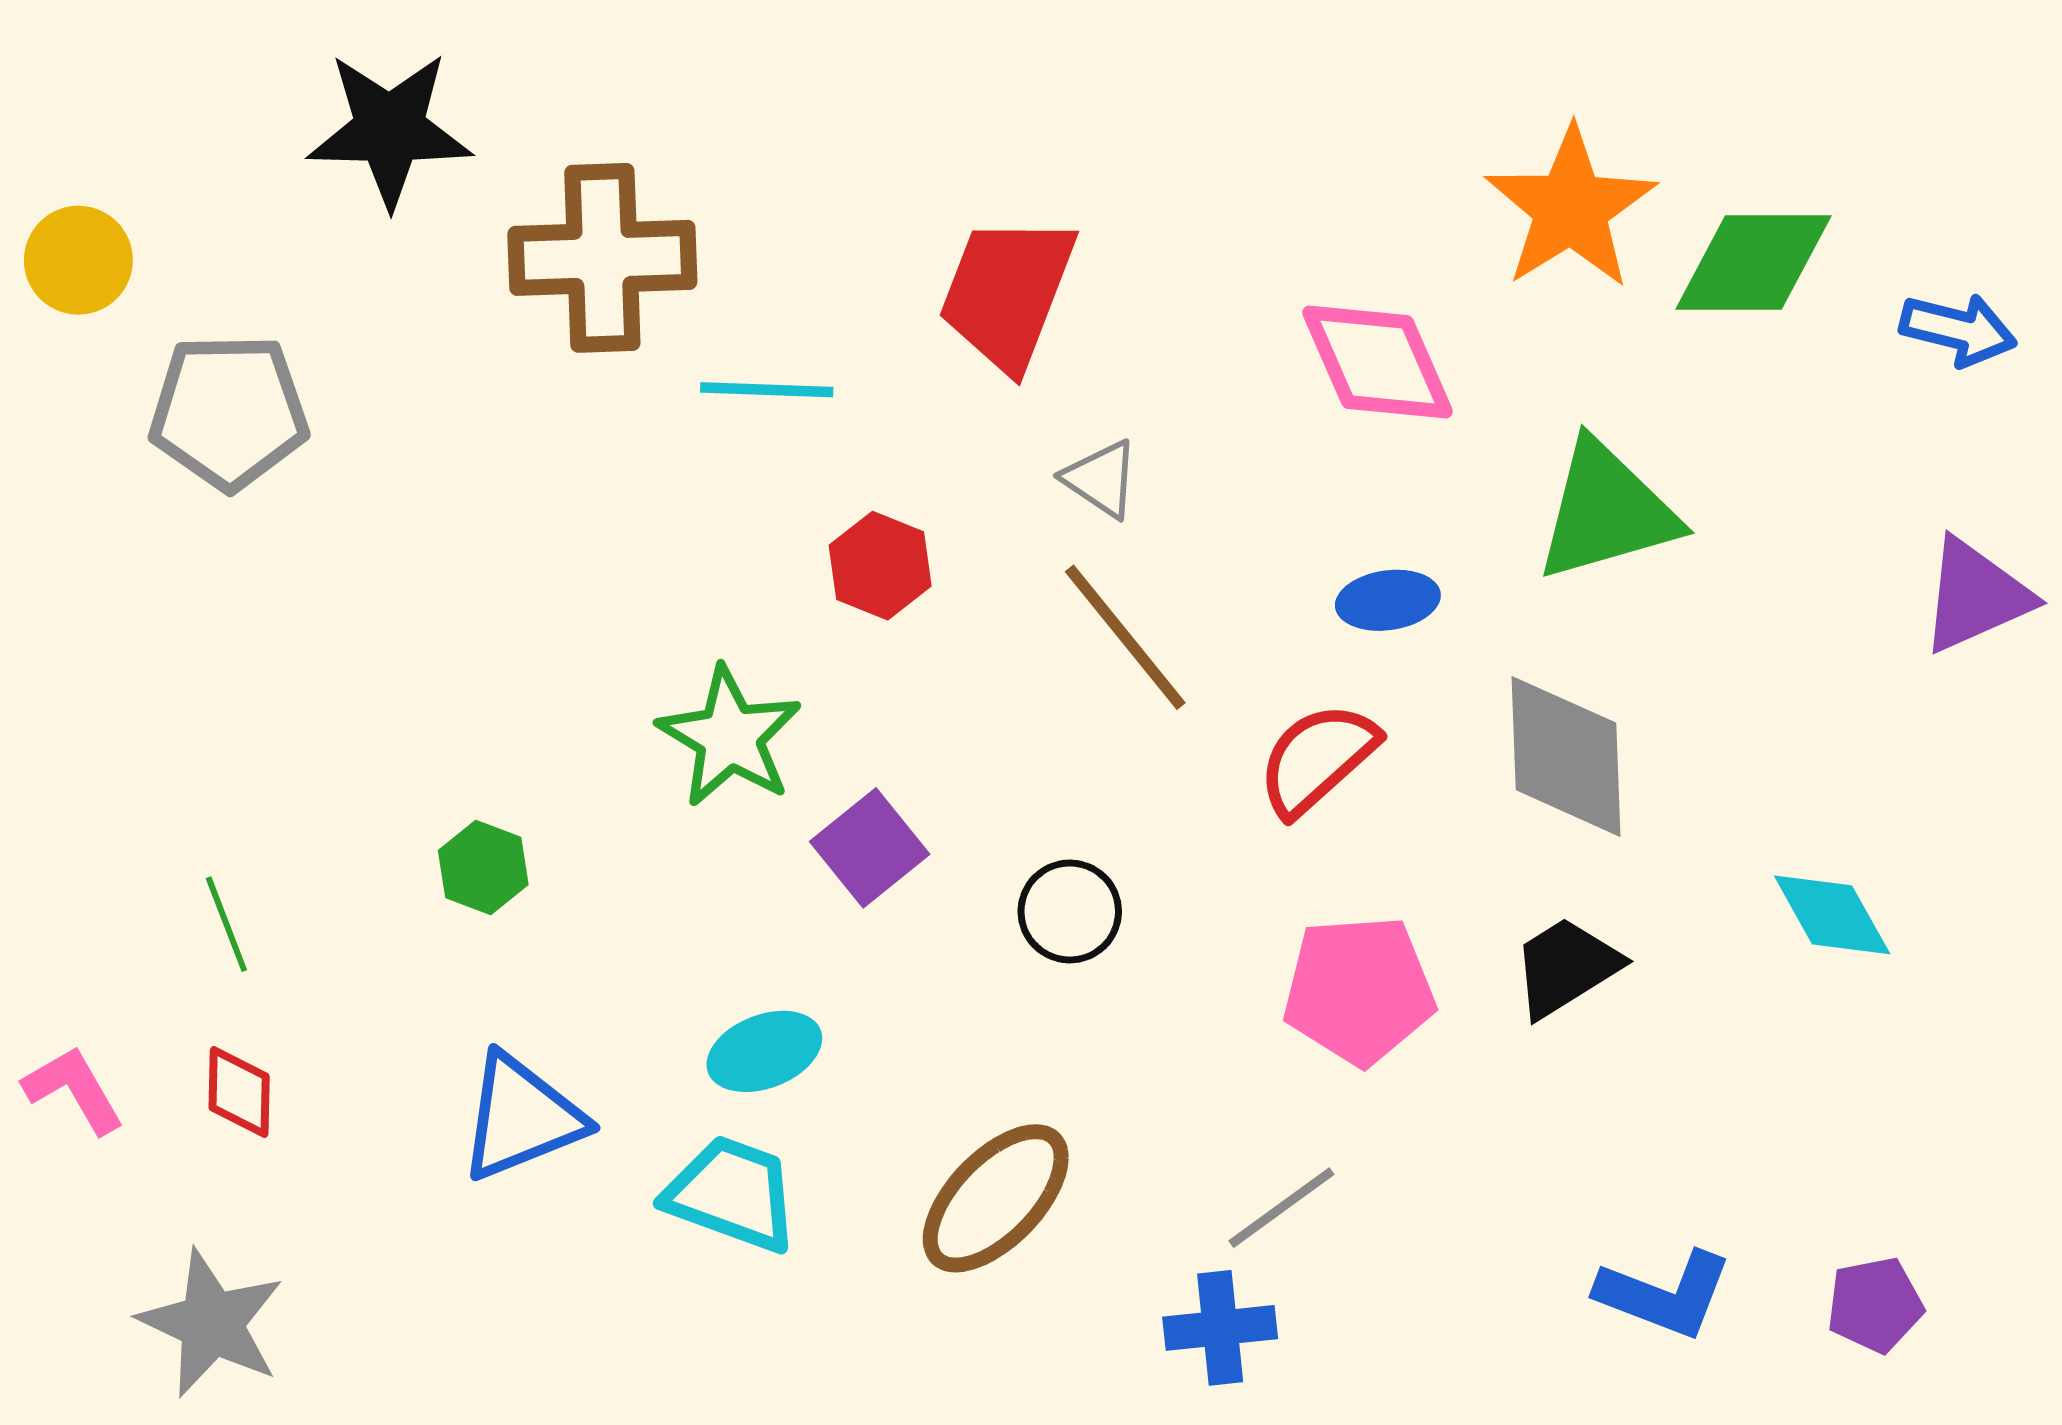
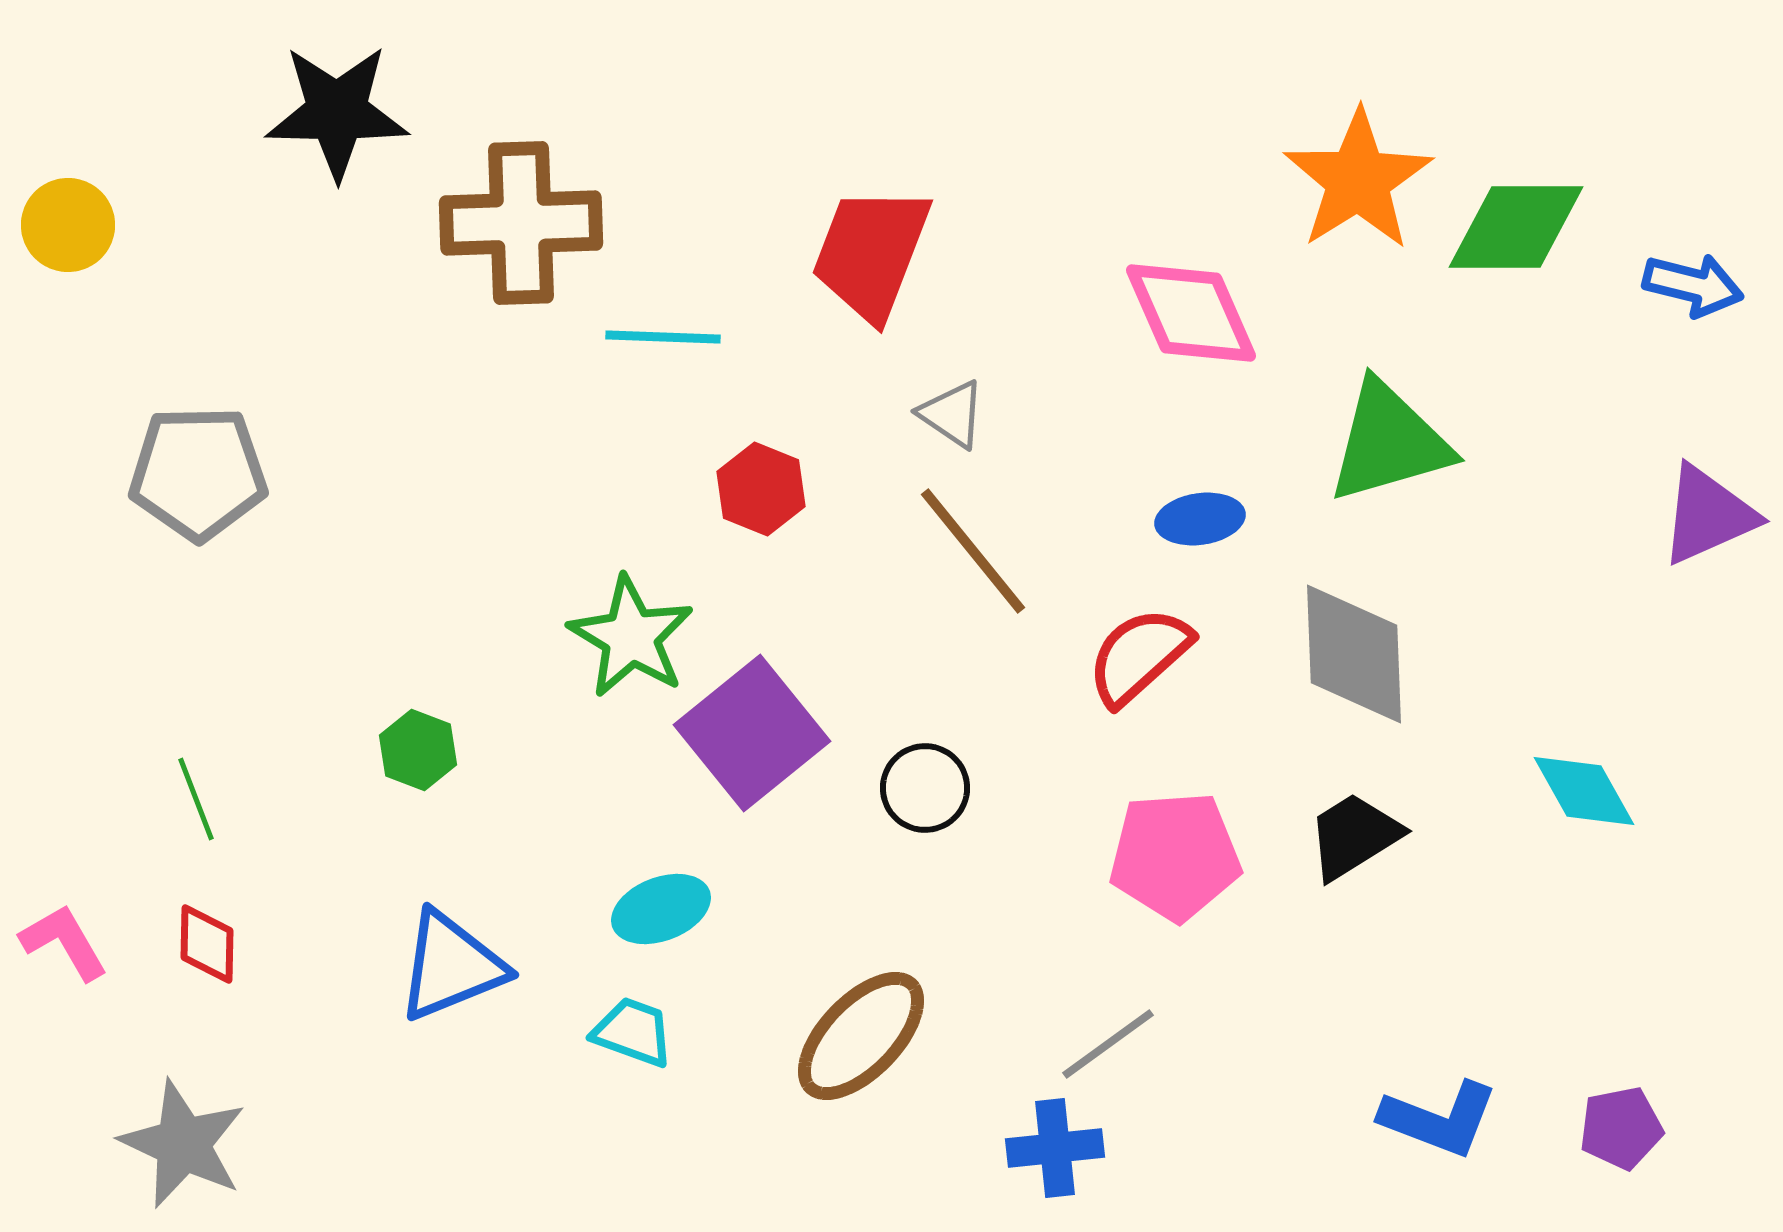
gray pentagon: (229, 412) -> (198, 473), moved
purple square: (870, 848) -> (752, 733), size x1.5
cyan trapezoid: (732, 1194) -> (633, 1032), size x0.7

